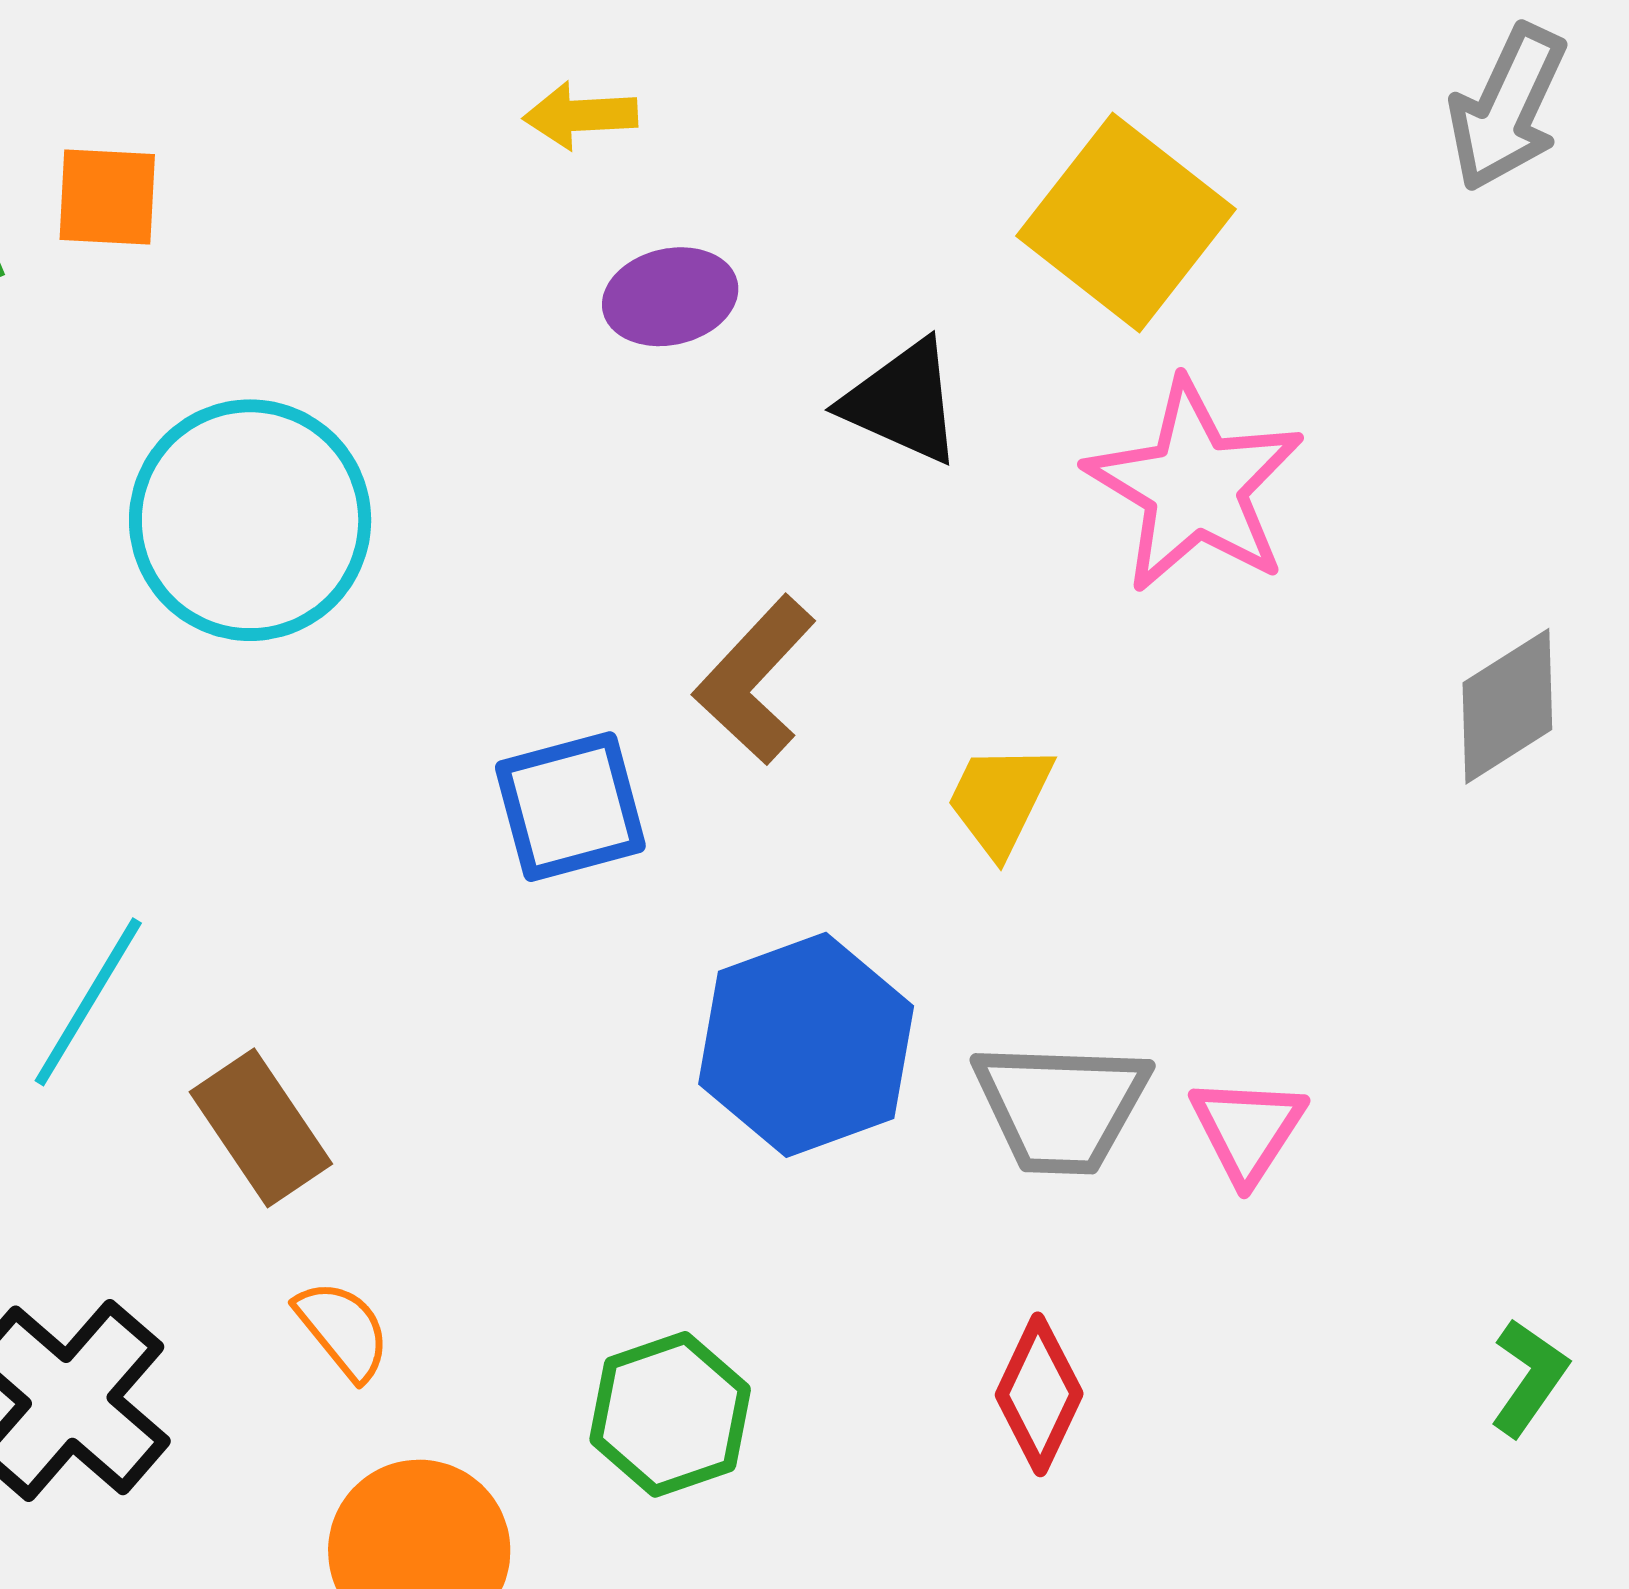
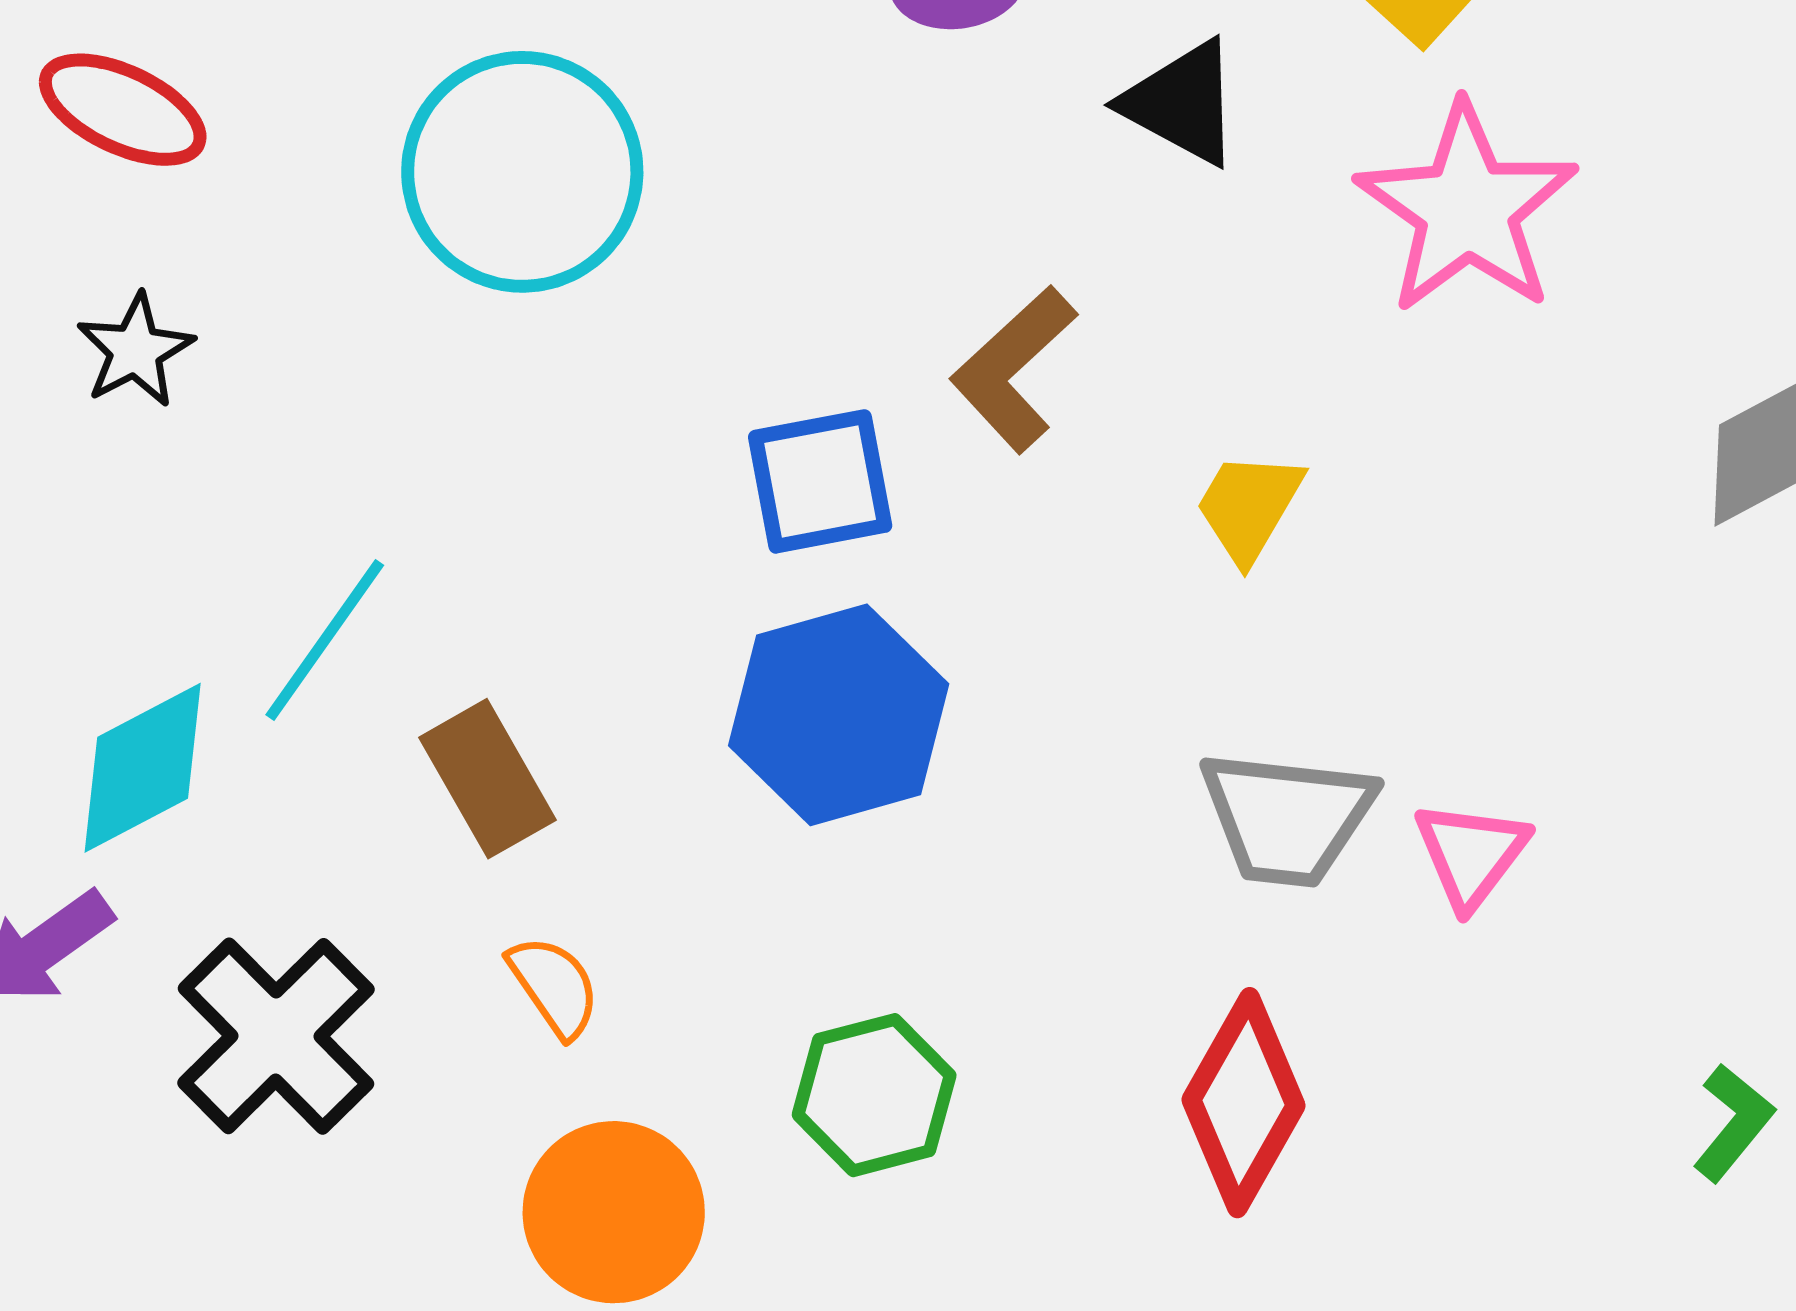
blue hexagon: (806, 1045) -> (839, 715), moved
red diamond: (1039, 1394) -> (1244, 1103), size x1.4

